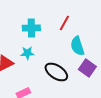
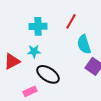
black ellipse: (56, 72) -> (48, 74), moved

